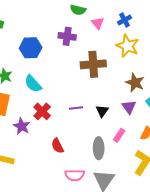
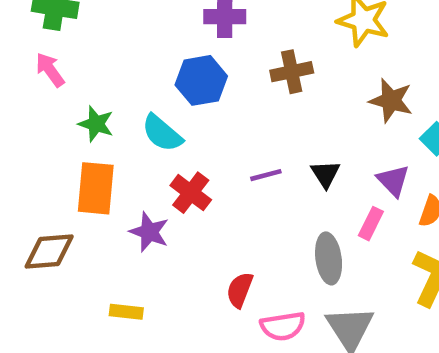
blue hexagon: (31, 48) -> (201, 80), moved
brown cross: (93, 64) -> (292, 72), size x0.7
purple triangle: (129, 107) -> (393, 181), moved
red semicircle: (57, 146) -> (240, 290), moved, turned 56

